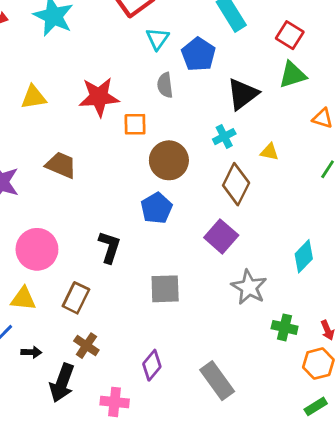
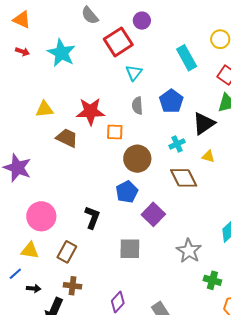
blue pentagon: (199, 54) -> (171, 101), moved
black triangle: (243, 94) -> (204, 123), moved
brown trapezoid: (61, 165) -> (67, 138), moved
brown diamond: (236, 184) -> (184, 178), turned -56
purple square: (221, 236) -> (153, 214), moved
brown cross: (86, 346) -> (73, 286), turned -30

